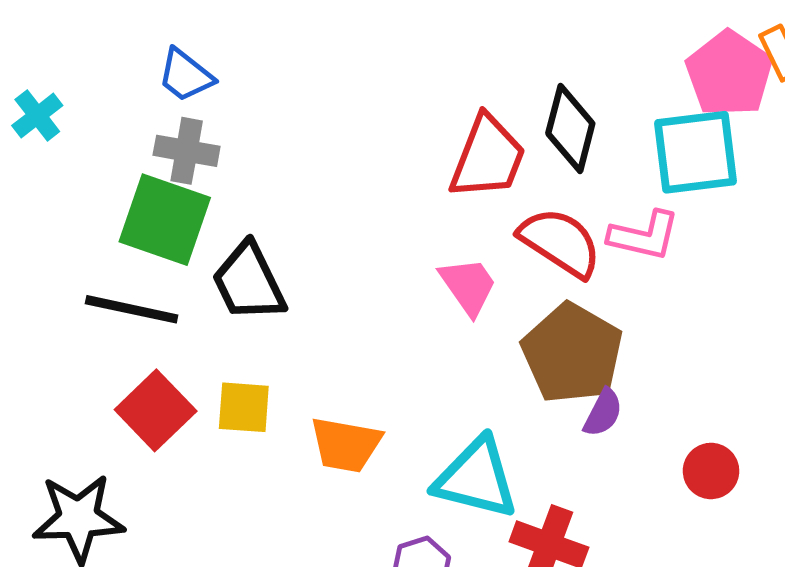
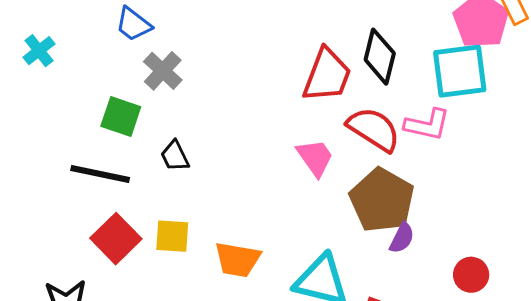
gray cross: (187, 151) -> (163, 71), moved, turned 33
green square: (165, 220) -> (121, 117), size x0.7
black trapezoid: (249, 282) -> (175, 156), size x0.6

